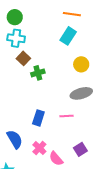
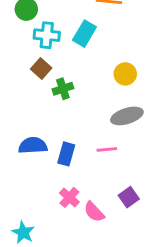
cyan rectangle: (68, 36) -> (84, 34), moved
cyan cross: (16, 38) -> (47, 35), moved
blue semicircle: (15, 139) -> (33, 145), moved, turned -60

